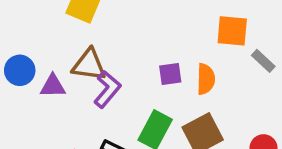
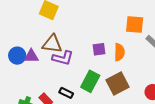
blue circle: (20, 70) -> (17, 56), moved
purple L-shape: (107, 89) -> (63, 58), turned 65

